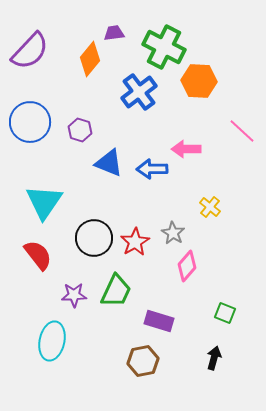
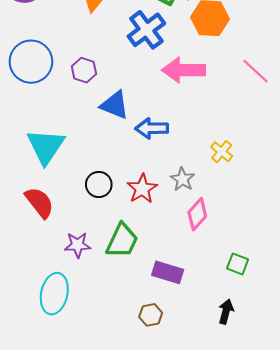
pink arrow: (186, 149) -> (184, 70), moved, size x1.4
blue arrow: (152, 169) -> (152, 128), moved
black circle: (94, 238) -> (99, 184), size x0.7
brown hexagon: (143, 361) -> (151, 315), size x0.7

